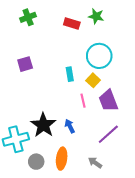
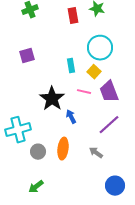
red rectangle: (72, 23) -> (73, 16), turned 63
pink line: (83, 101) -> (84, 92), turned -64
black star: (43, 125) -> (52, 99), moved

